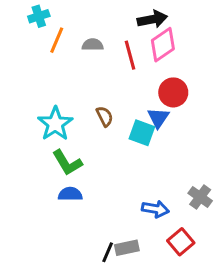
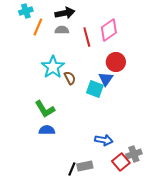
black arrow: (152, 19) -> (65, 13), moved
cyan star: (55, 124) -> (53, 67), moved
gray cross: (200, 197) -> (134, 154), moved, turned 35

